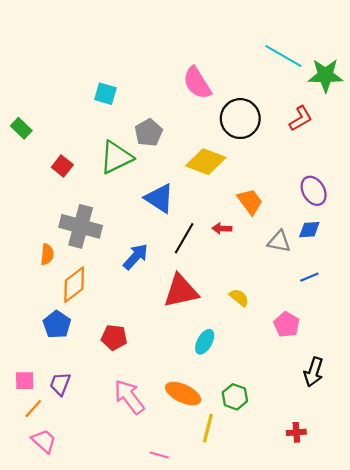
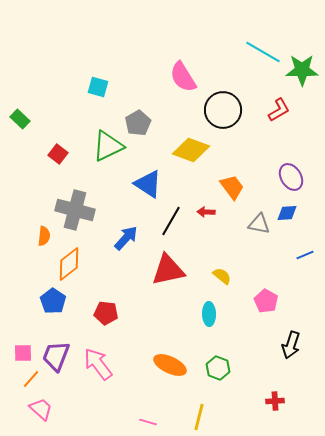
blue line: (309, 277) -> (305, 255), moved
cyan ellipse: (205, 342) -> (209, 314), moved, turned -30
purple trapezoid: (60, 384) -> (56, 356), size x1.4
pink arrow: (129, 397) -> (98, 364), moved
yellow line: (208, 428) -> (199, 417), moved

